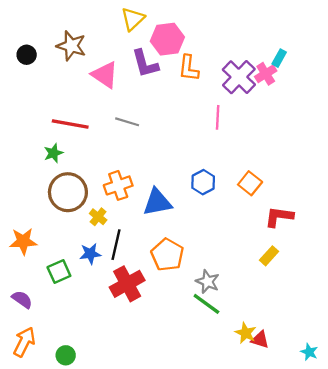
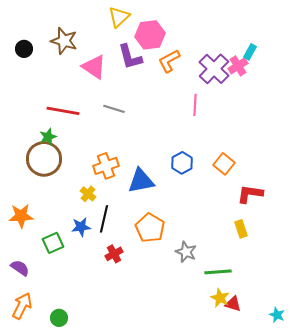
orange L-shape: (189, 68) -> (169, 61), turned 55
brown circle: (68, 192) -> (44, 159), moved
yellow rectangle: (269, 256) -> (241, 229), turned -60
red cross: (127, 284) -> (114, 254), size x0.6
green line: (206, 304) -> (218, 272), moved, turned -40

